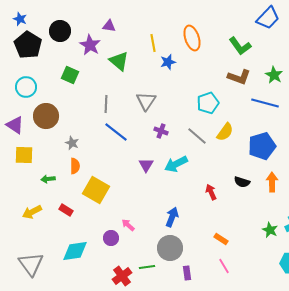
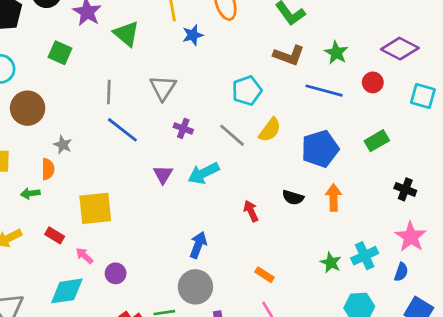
orange semicircle: (75, 166) -> (48, 169), moved
yellow square: (96, 190) -> (95, 208), turned -36
pink arrow: (128, 225) -> (84, 256), moved

